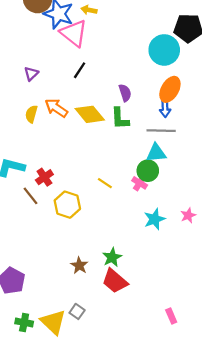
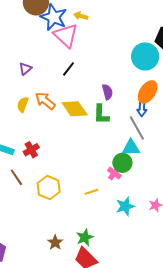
gray line: (161, 131) -> (137, 128), turned 55
red cross: (44, 177) -> (31, 150), moved
yellow line: (105, 183) -> (91, 192), moved, turned -56

